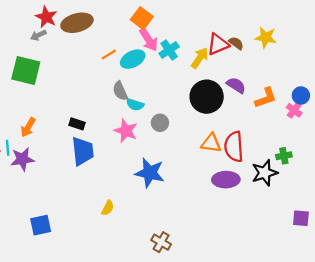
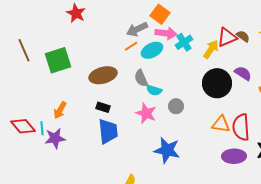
brown ellipse: (77, 23) -> (103, 75), moved
gray arrow: (38, 35) -> (137, 29), moved, size x1.5
pink arrow: (149, 40) -> (166, 33), turned -50
green square: (26, 70) -> (58, 60), turned -32

